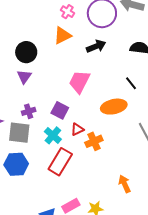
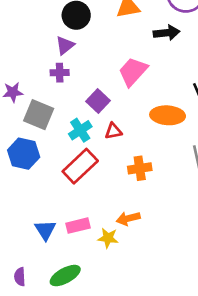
purple cross: (29, 111) -> (60, 73), moved
orange cross: (94, 141) -> (140, 168), moved
orange arrow: (125, 184) -> (128, 218), moved, turned -96

